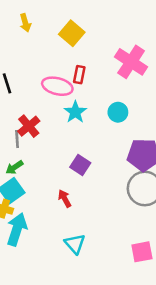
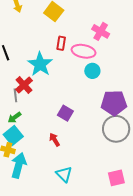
pink cross: (131, 62) -> (101, 31), size x0.7
pink ellipse: (57, 86) -> (84, 51), moved
cyan star: (75, 112) -> (40, 64), moved, size x1.4

